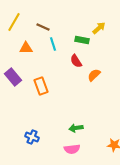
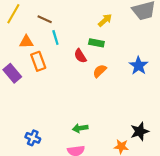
green rectangle: (82, 40) -> (96, 43), moved
orange rectangle: (41, 86) -> (38, 61), moved

